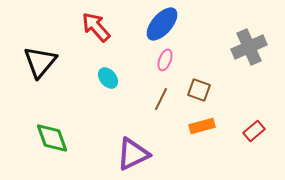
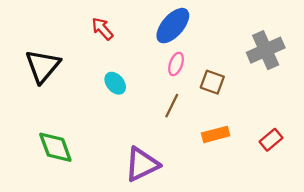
red arrow: (96, 27) -> (102, 29), size x0.7
brown square: (199, 90) -> (212, 82), moved

